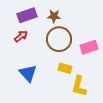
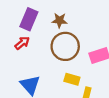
purple rectangle: (27, 15) -> (29, 19), turned -48

